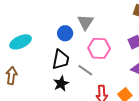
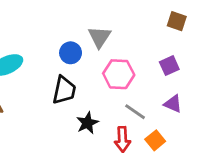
gray line: (85, 70) -> (135, 112), moved
black star: (61, 84) -> (87, 123), moved

